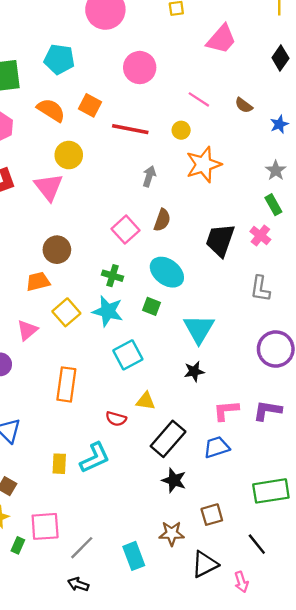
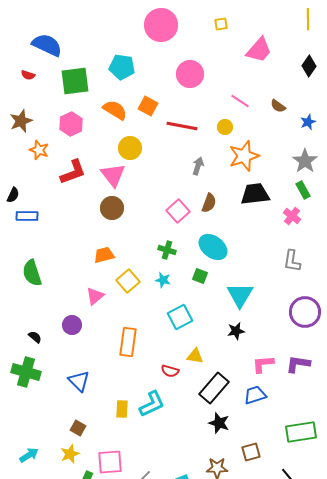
gray star: (276, 170) -> (305, 161), size x1.4
black trapezoid: (220, 240) -> (255, 194), moved, turned 64
brown circle: (57, 250) -> (112, 208), moved
cyan star: (108, 311) -> (163, 280), size x0.6

